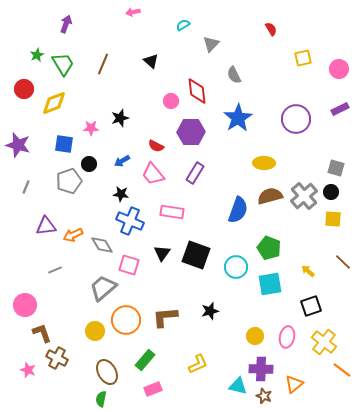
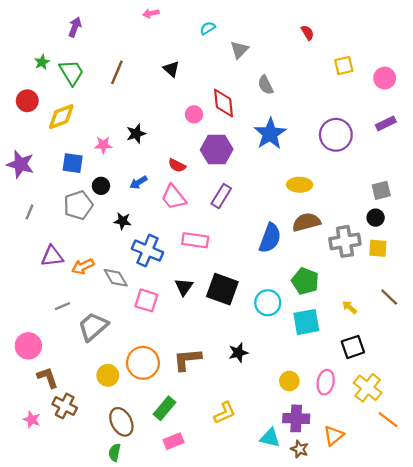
gray square: (336, 168) -> (381, 190), turned -30
black star: (121, 194) -> (123, 221), moved
gray cross: (304, 196) -> (345, 241), moved, turned 32
gray trapezoid: (103, 288) -> (93, 327), moved

